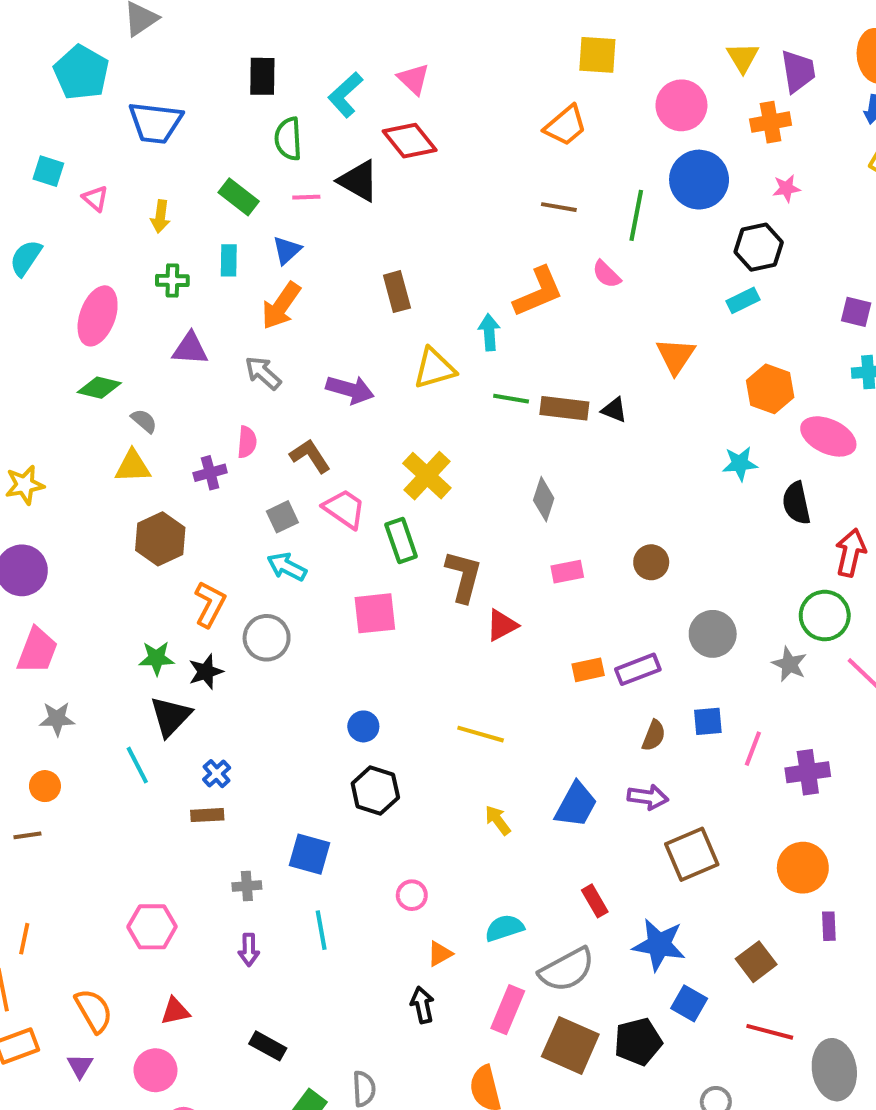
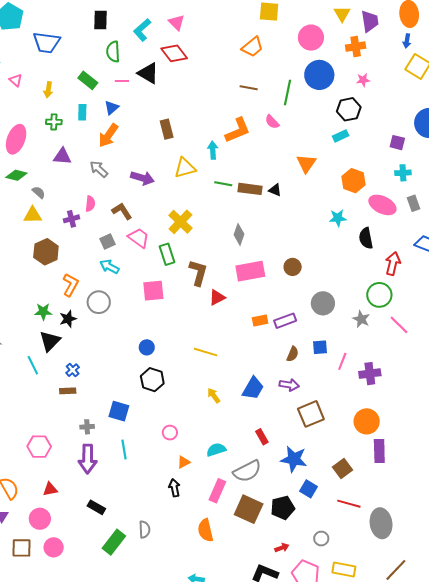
pink rectangle: (567, 572) -> (250, 271), size x1.8
purple rectangle: (829, 926) -> (379, 451), size x1.6
purple arrow: (249, 950) -> (88, 459), size x1.8

